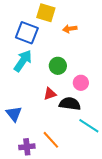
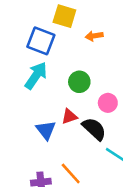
black semicircle: (70, 104) -> (94, 129), turned 35
blue triangle: (14, 114) -> (46, 130), moved

